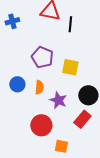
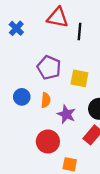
blue cross: (12, 21) -> (16, 28), turned -32

